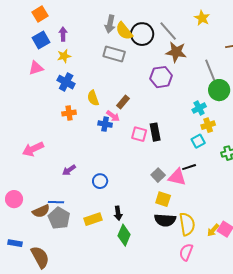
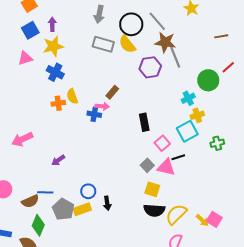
yellow semicircle: (124, 31) -> (127, 44), moved
yellow star: (64, 56) -> (53, 46), size x1.5
gray line: (210, 70) -> (175, 57), moved
yellow semicircle: (93, 98) -> (72, 96), moved
pink arrow: (113, 116) -> (102, 106), turned -32
pink square: (139, 134) -> (162, 143), moved, turned 35
cyan square: (198, 141) -> (187, 131), size x1.5
blue circle: (100, 181) -> (88, 191), moved
gray pentagon: (59, 218) -> (63, 209), moved
yellow semicircle: (187, 224) -> (176, 214), turned -125
yellow arrow: (213, 230) -> (202, 220), turned -88
green diamond: (124, 235) -> (38, 225), moved

